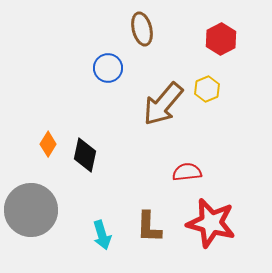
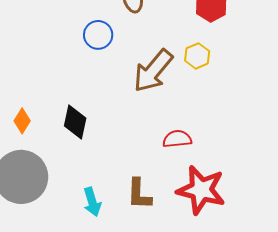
orange diamond: (48, 144) -> (22, 121), moved

